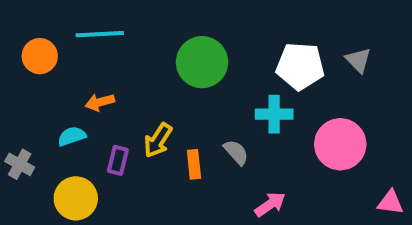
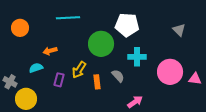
cyan line: (100, 34) -> (68, 18), moved
green circle: (202, 62) -> (101, 44), moved
white pentagon: (300, 66) -> (127, 25), moved
yellow circle: (76, 198) -> (26, 99), moved
pink triangle: (390, 202) -> (195, 79), moved

